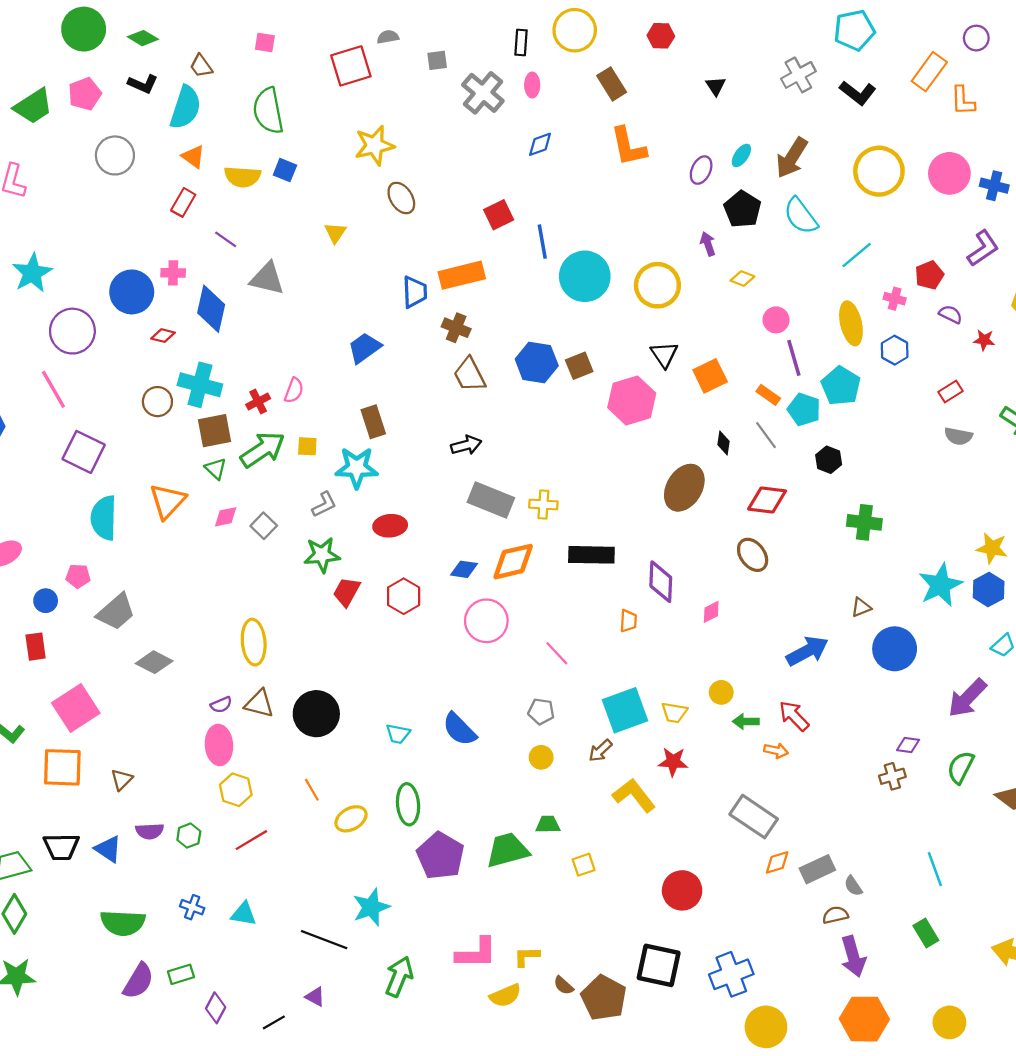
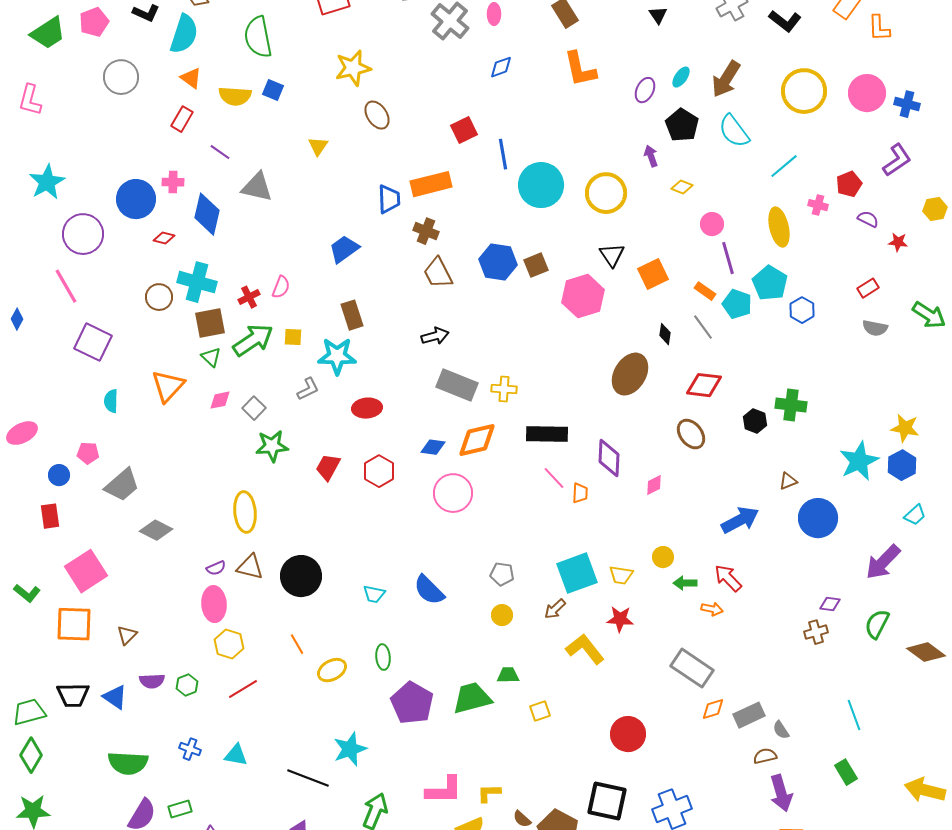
blue hexagon: (895, 350) -> (802, 310), moved
black hexagon: (829, 460) -> (755, 421), moved
cyan semicircle: (104, 518) -> (111, 401), size x0.6
green star: (322, 555) -> (272, 446), moved
pink line: (557, 653) -> (554, 478), moved
green ellipse: (408, 804) -> (383, 657), size x0.7

